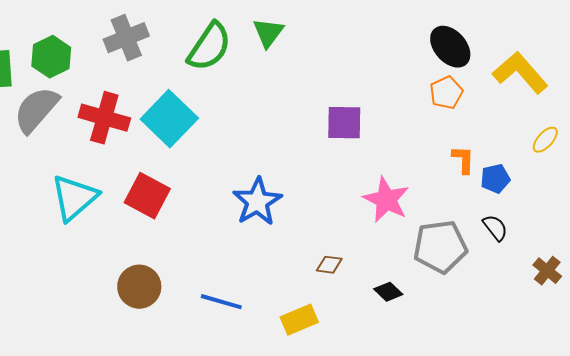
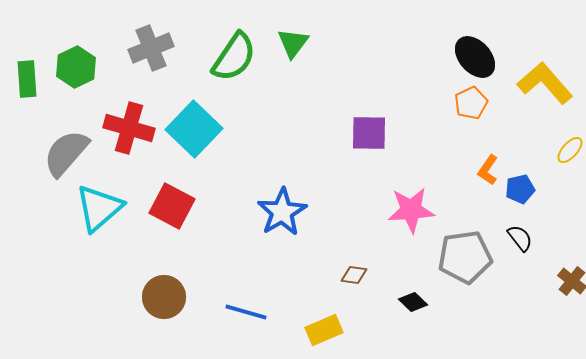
gray semicircle: (36, 110) -> (66, 153), moved
orange L-shape: (463, 160) -> (488, 170), turned -148
pink star: (386, 200) -> (411, 210), turned -30

